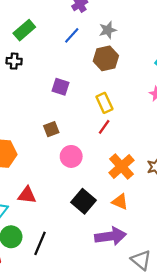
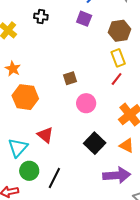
brown hexagon: (106, 58) -> (120, 31), moved
purple square: (60, 87) -> (84, 19), moved
red triangle: (27, 195) -> (45, 135), turned 30

